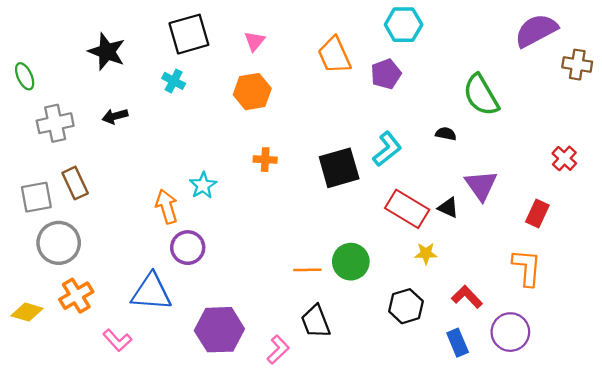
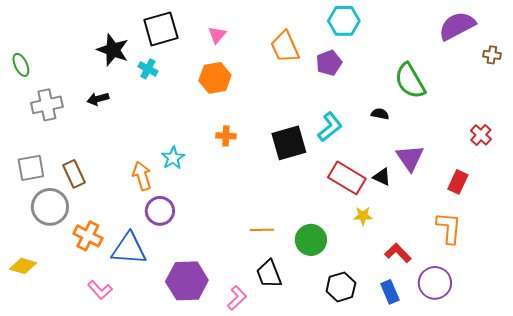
black star: (107, 52) -> (113, 50), moved
brown cross: (577, 65) -> (492, 55), size x0.7
brown rectangle: (75, 183) -> (74, 174), moved
green circle: (351, 262) -> (311, 240), moved
orange cross: (76, 296) -> (88, 236), moved, turned -32
black hexagon: (406, 306) -> (341, 287), moved

